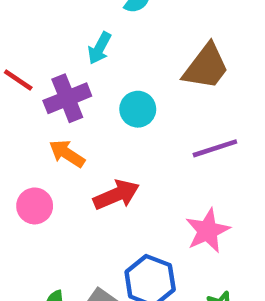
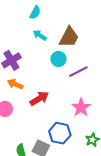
cyan arrow: (99, 48) -> (40, 35), moved, turned 104
cyan circle: (138, 109) -> (58, 59), moved

